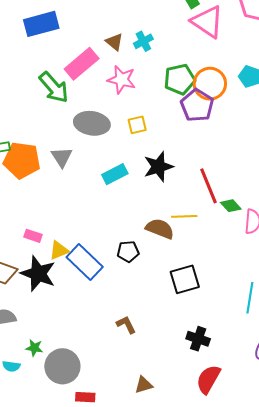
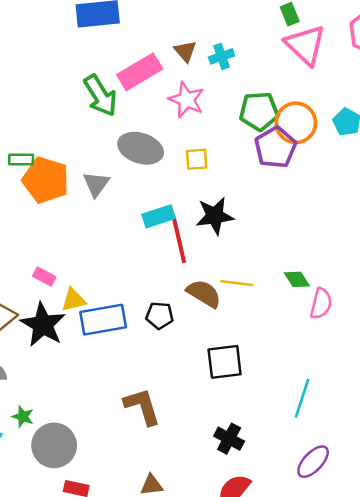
red line: (209, 186) -> (179, 240), moved
blue rectangle: (85, 262) -> (103, 320), turned -63
brown L-shape: (126, 325) -> (142, 406), size x1.6

